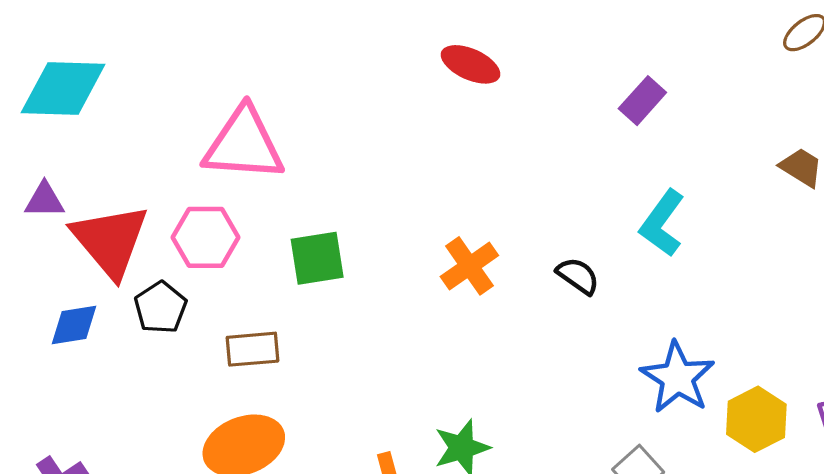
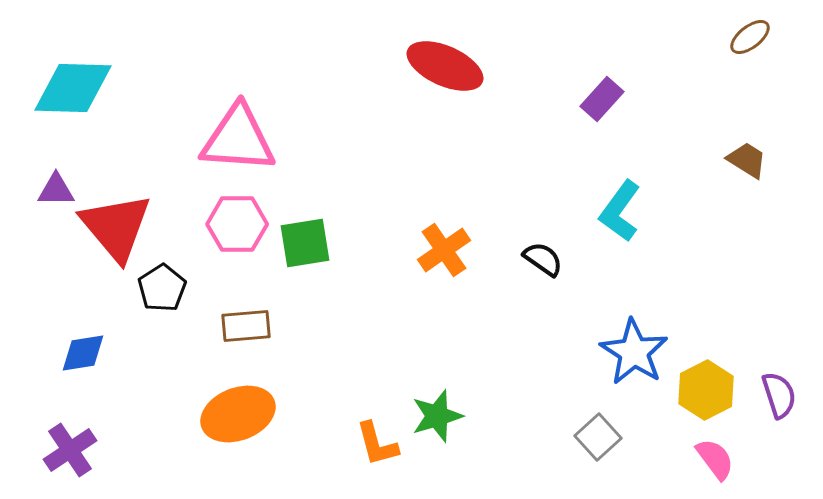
red ellipse: (470, 64) -> (445, 66), size x1.4
pink hexagon: (205, 237) -> (237, 224), moved
blue diamond: (74, 325) -> (83, 353), moved

